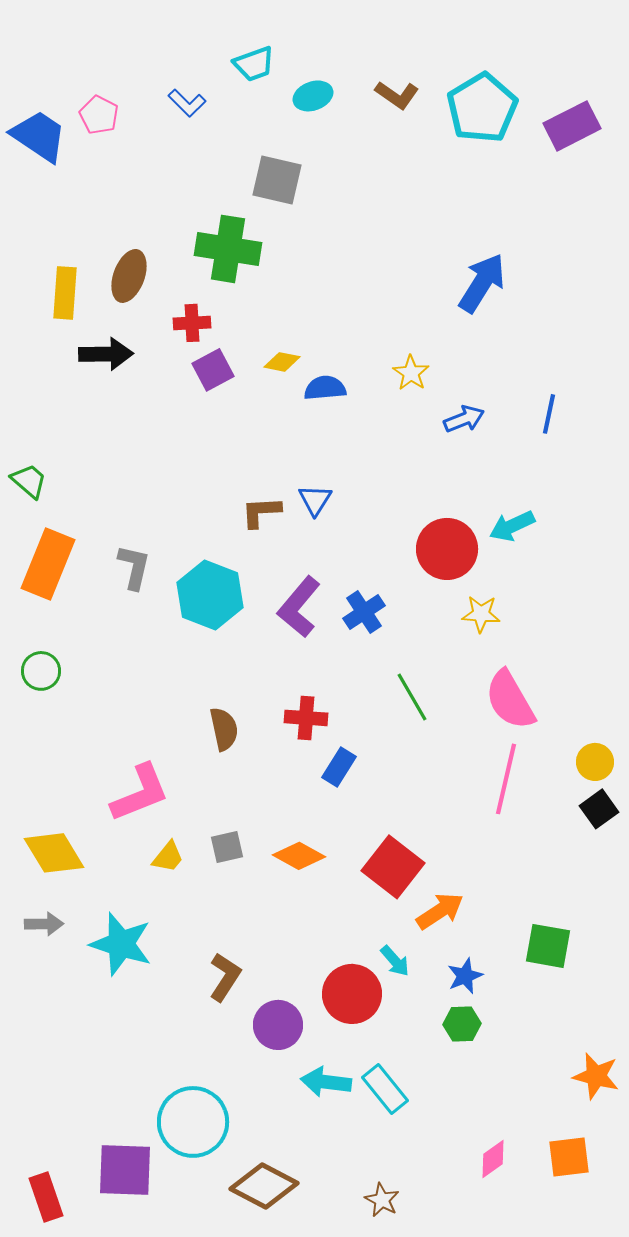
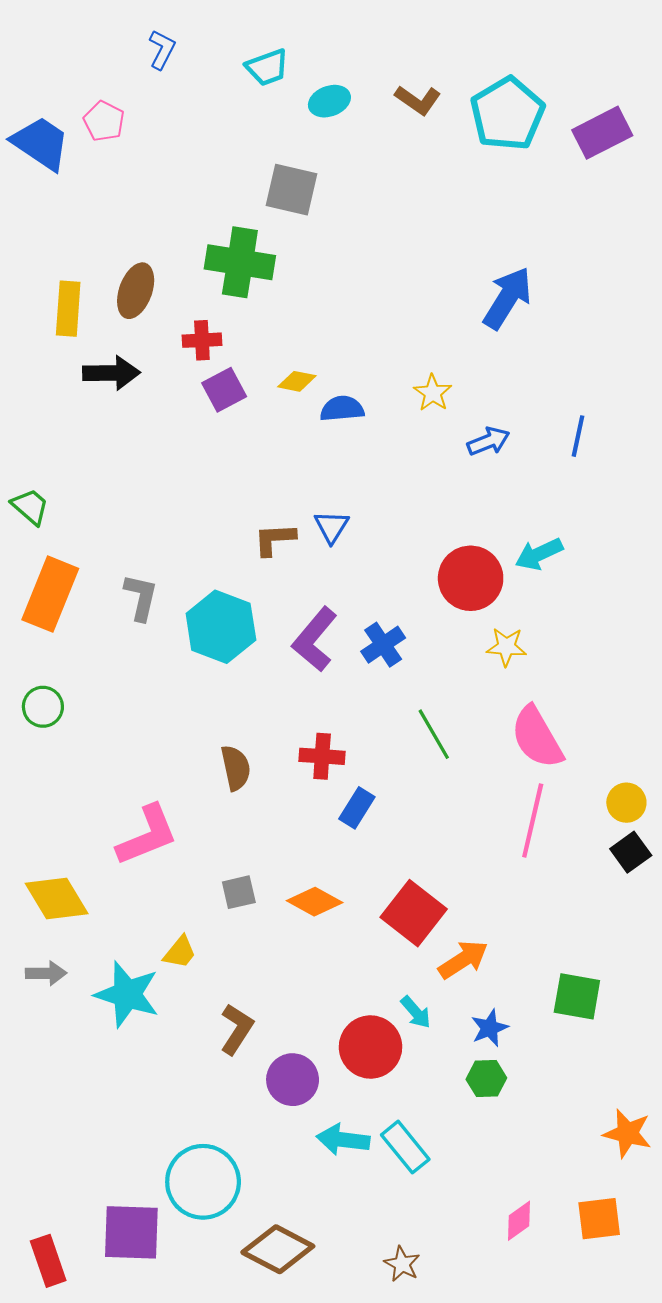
blue L-shape: (187, 103) -> (162, 50), moved, turned -108
yellow trapezoid: (168, 857) -> (180, 952), moved

